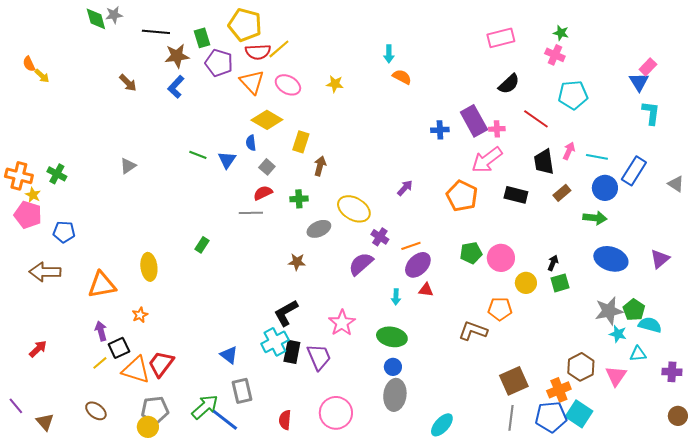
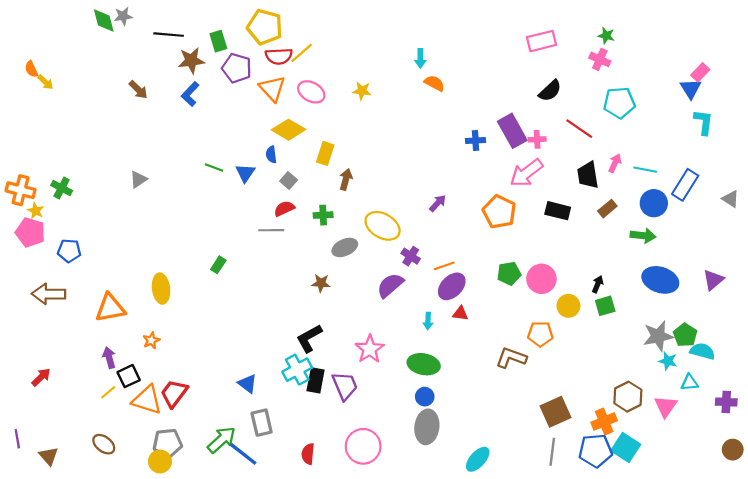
purple line: (16, 406) -> (17, 439), turned 30

